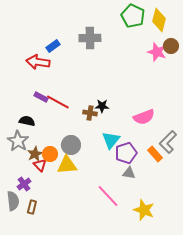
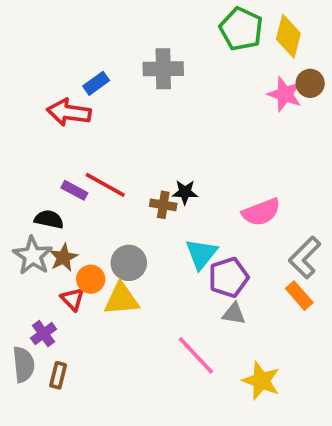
purple rectangle: (41, 97) -> (74, 190), moved
brown star: (35, 154) -> (63, 257), moved
orange rectangle: (155, 154) -> (299, 296), moved

